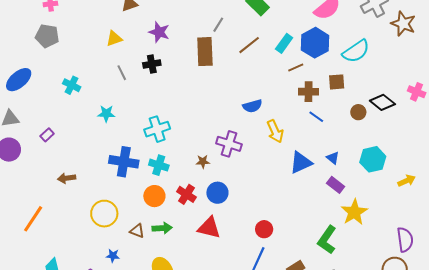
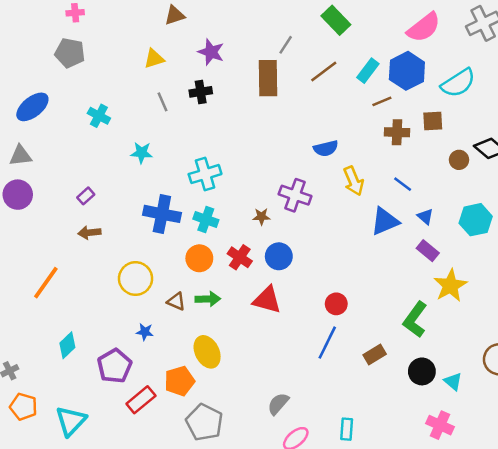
blue line: (316, 117) -> (403, 184), moved
purple rectangle: (47, 135) -> (86, 196), moved

